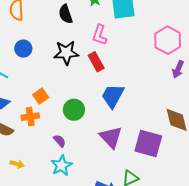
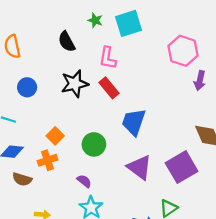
purple square: (148, 143) -> (182, 167), turned -36

